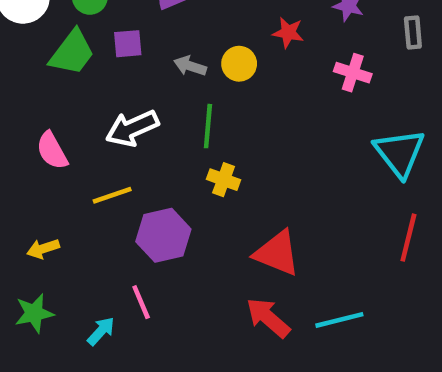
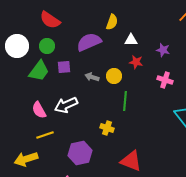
green line: (208, 126) -> (125, 101), moved
pink semicircle: (52, 151) -> (39, 110), moved
yellow line: (112, 195) -> (45, 135), moved
yellow arrow: (43, 249) -> (26, 159), size x1.6

